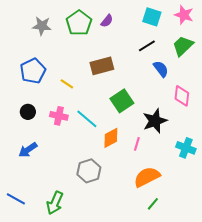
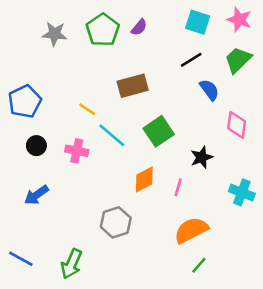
blue pentagon: (33, 71) -> (25, 101), moved
cyan line: (87, 119) -> (112, 135), moved
black star: (155, 121) -> (202, 157), size x0.7

